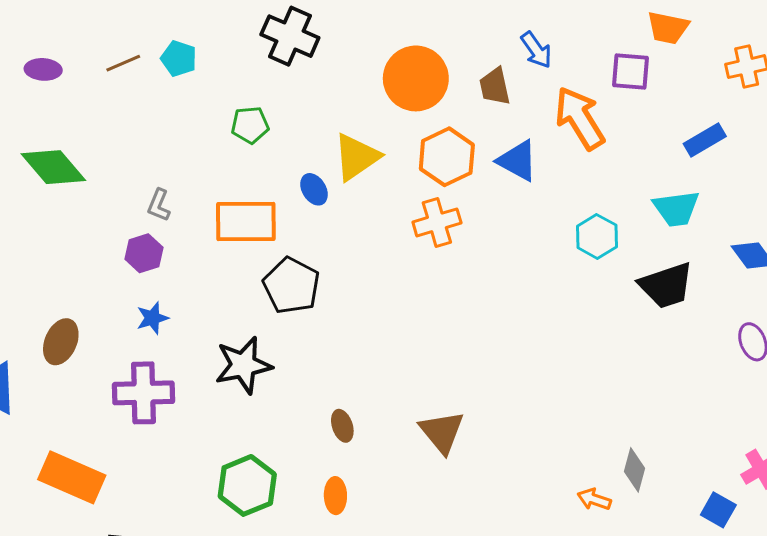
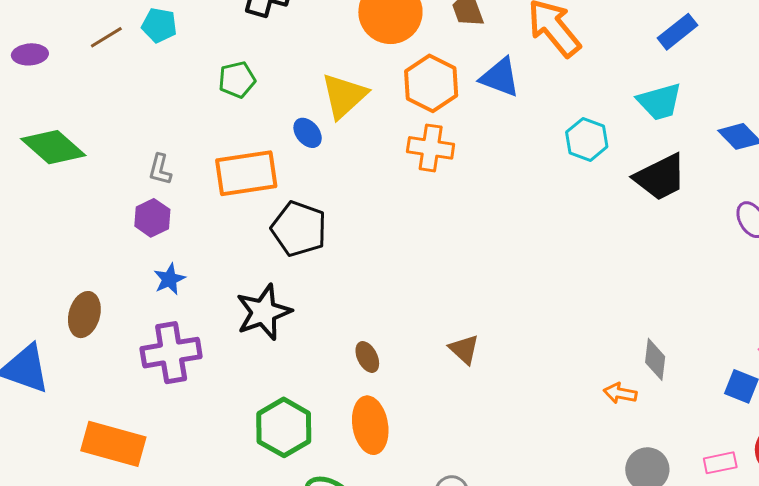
orange cross: (437, 222) -> (431, 148), turned 33
brown triangle: (442, 432) -> (464, 349), size x0.7
orange ellipse: (335, 496) -> (370, 425), size x1.6

